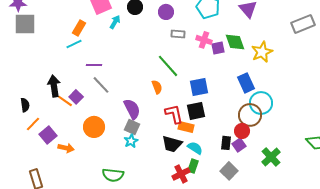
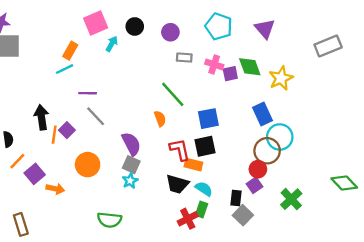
orange line: (65, 101) -> (54, 135), turned 63
black rectangle: (226, 143) -> (236, 198), moved

